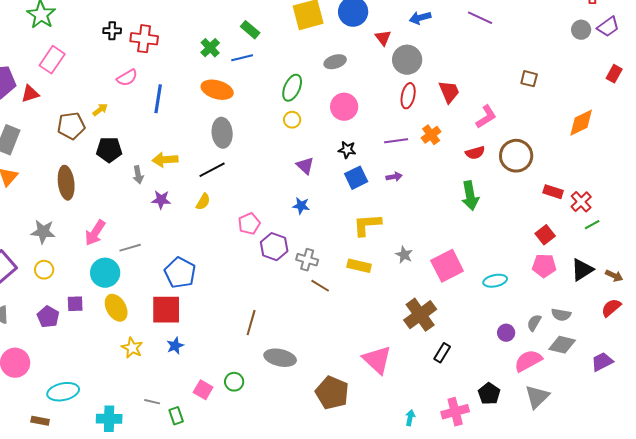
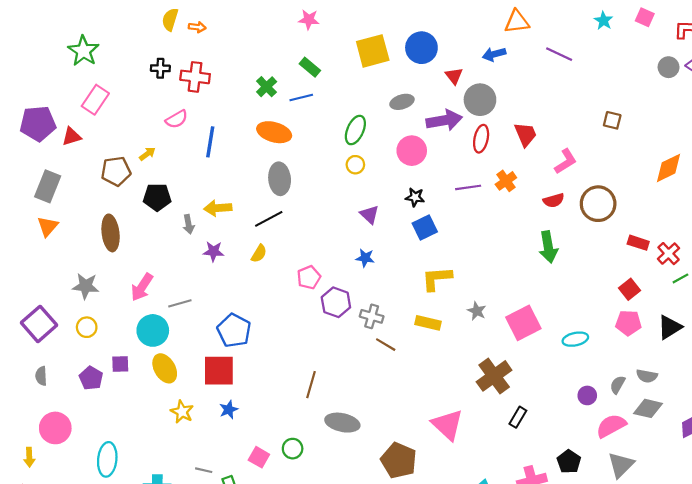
purple arrow: (394, 177) -> (444, 120), moved, size x2.0
cyan ellipse: (63, 392) -> (107, 459), turned -72

